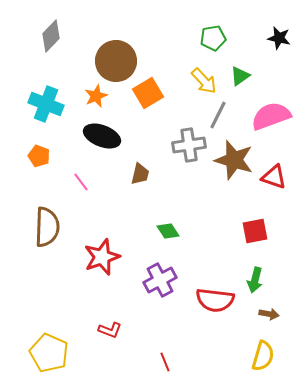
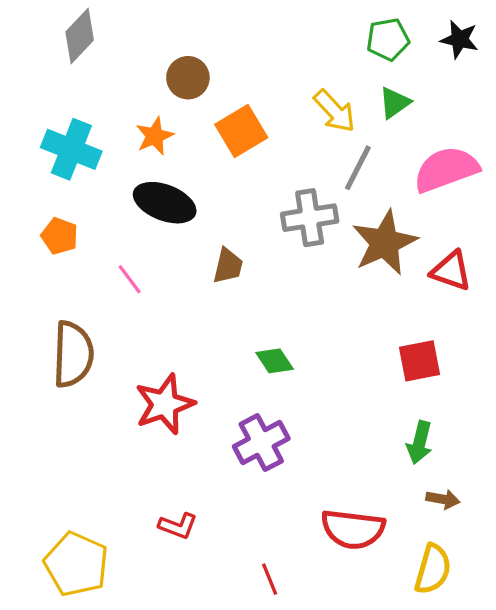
green pentagon: (213, 38) -> (388, 39), moved
brown circle: (116, 61) -> (188, 78), size x0.6
brown star: (234, 160) -> (385, 243), turned 30
red semicircle: (215, 300) -> (353, 529), moved

